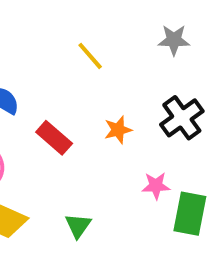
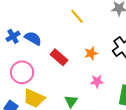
pink star: (156, 186) -> (97, 81), moved

